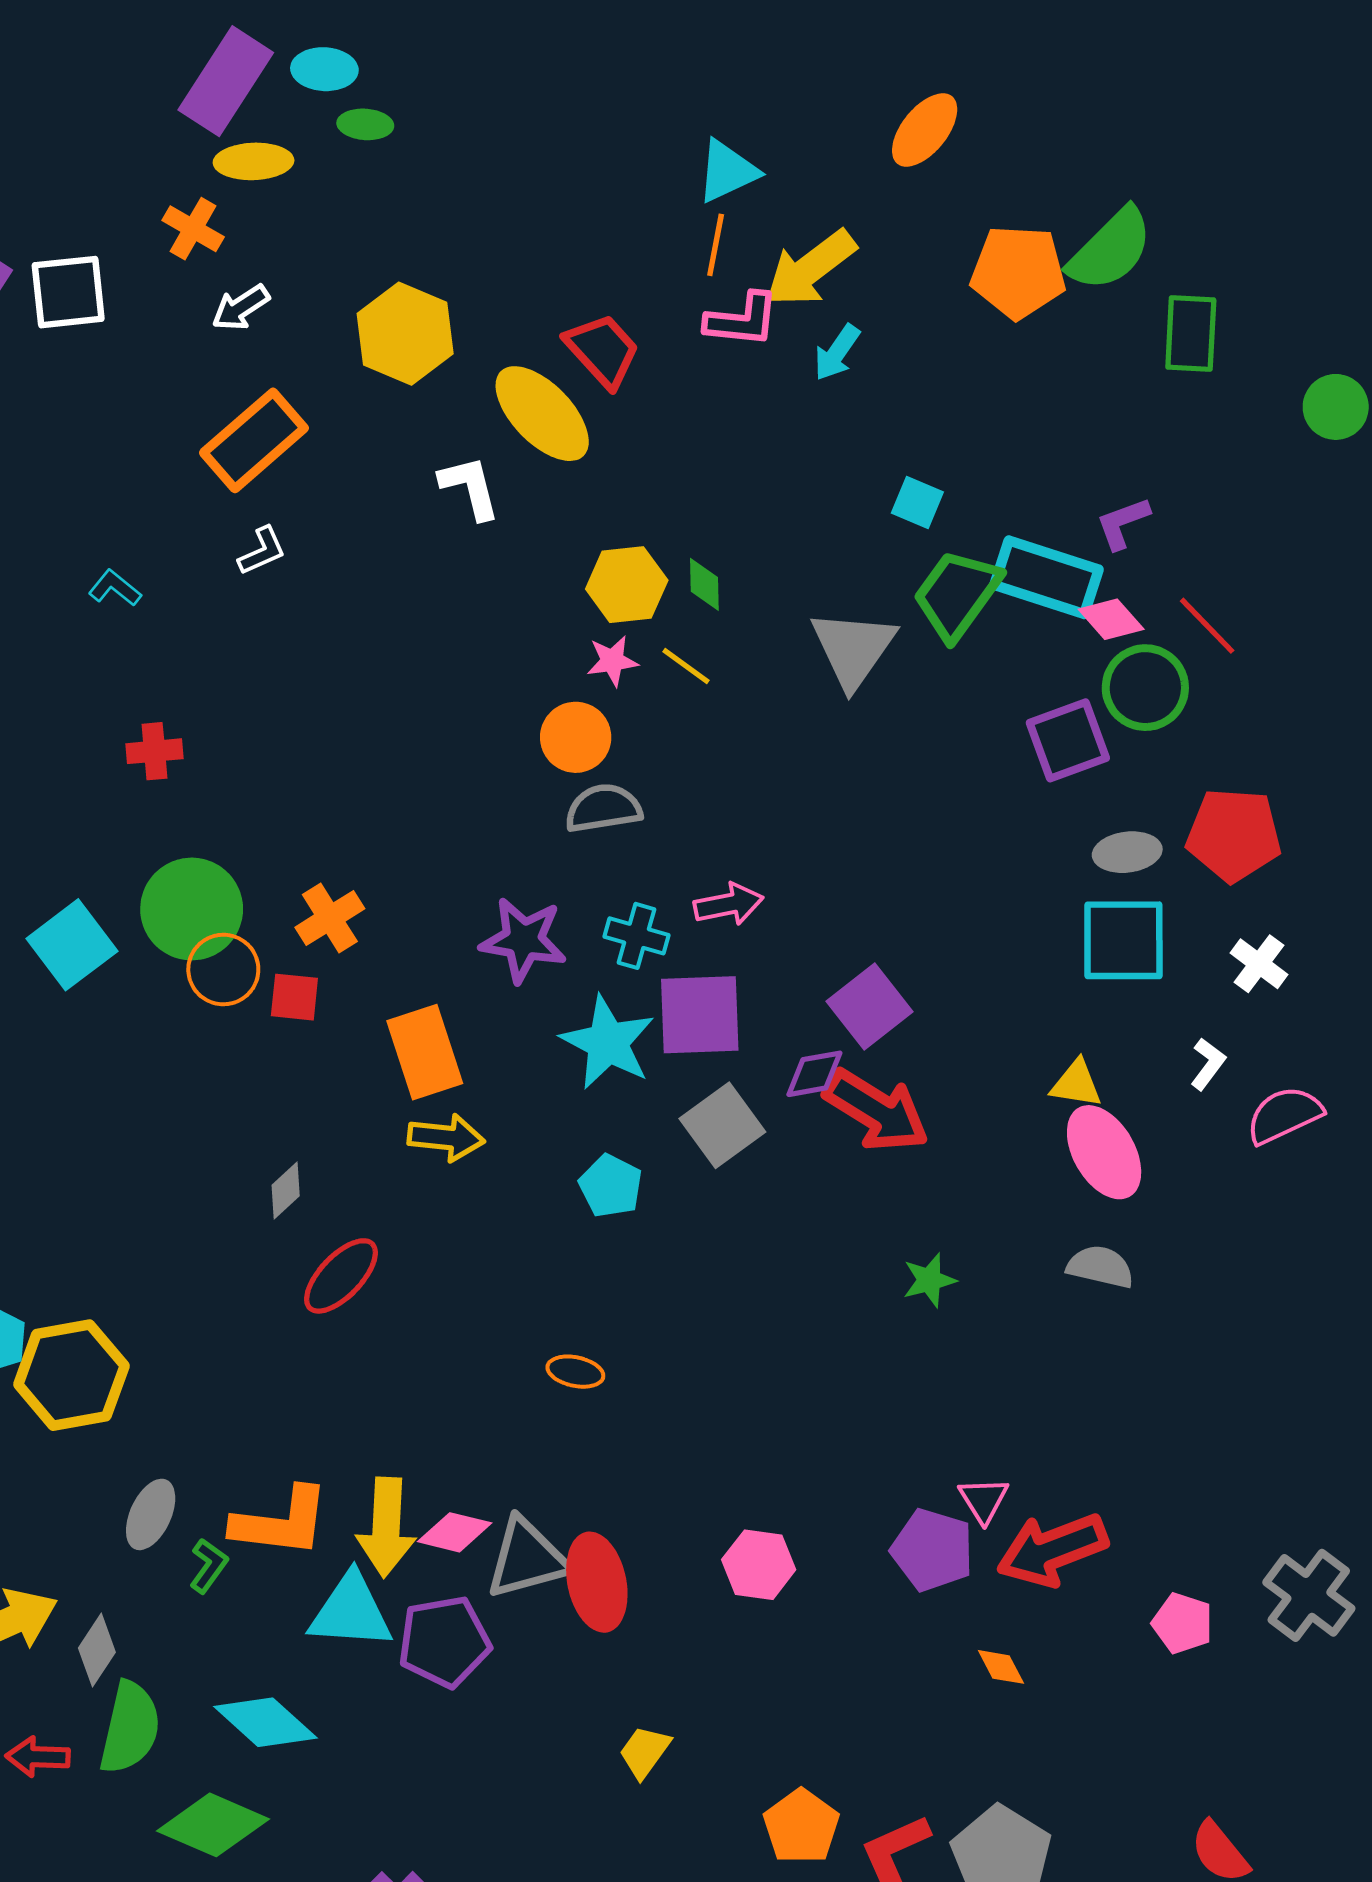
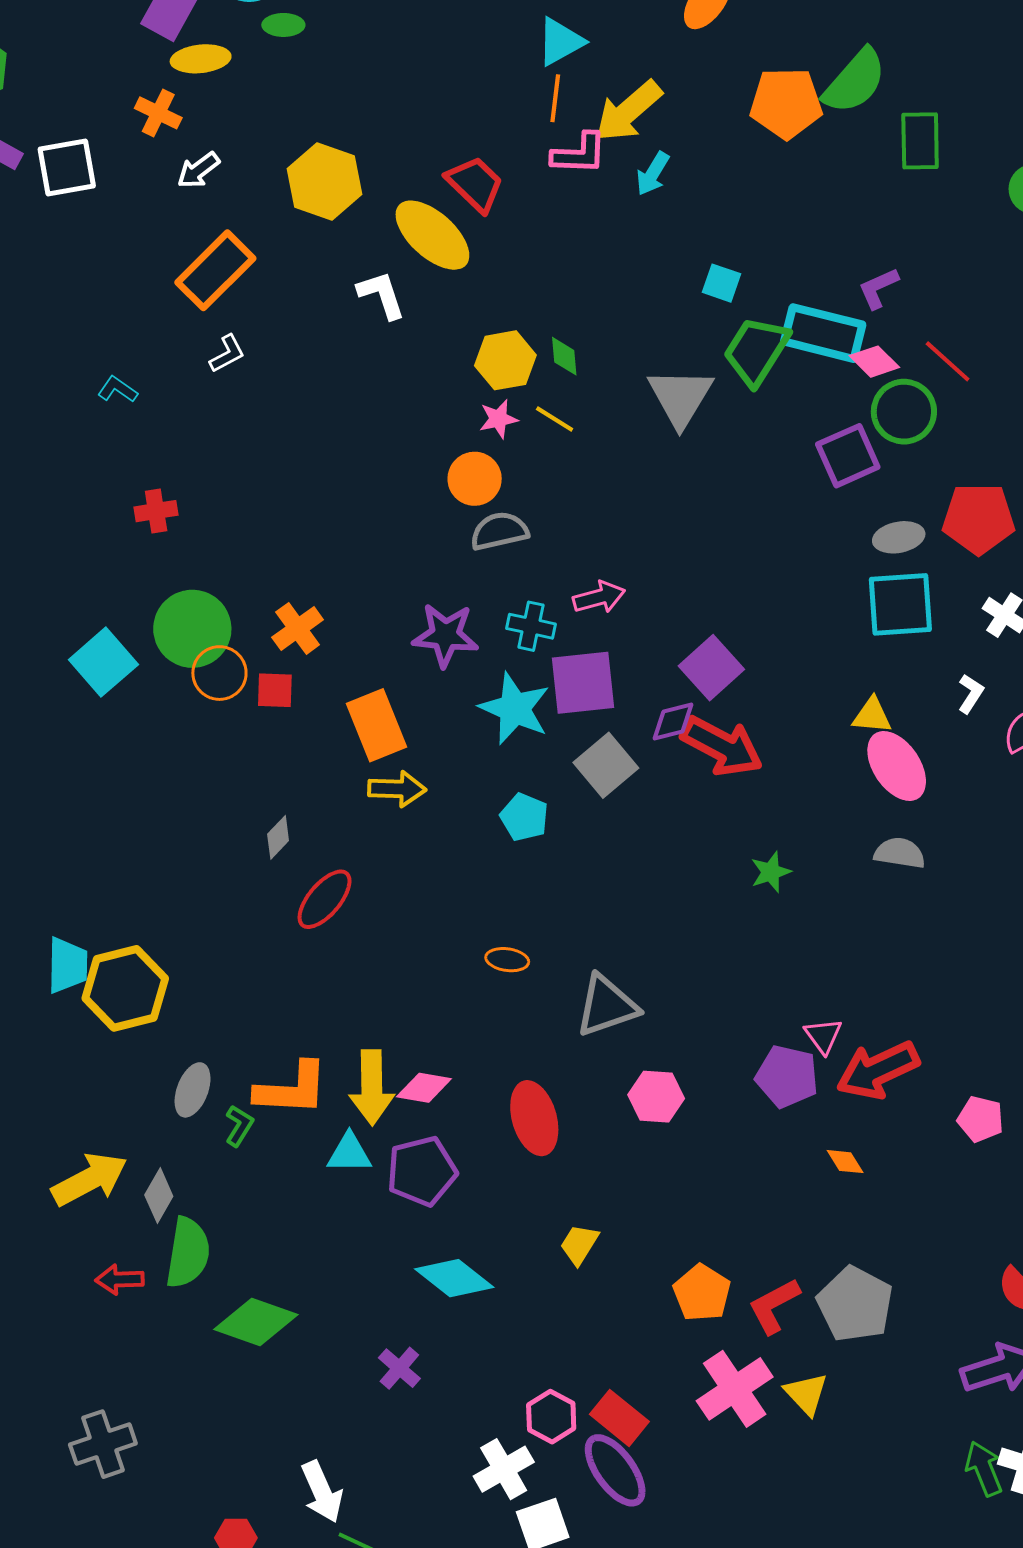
gray triangle: (527, 1559) -> (607, 1006), moved
cyan triangle: (351, 1611) -> (349, 1153), size x0.7
cyan diamond: (265, 1722) -> (454, 1278), moved

